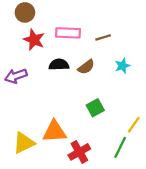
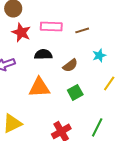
brown semicircle: (86, 67) -> (70, 65), moved
yellow line: (134, 125) -> (109, 83), moved
orange triangle: (54, 131) -> (39, 87), moved

